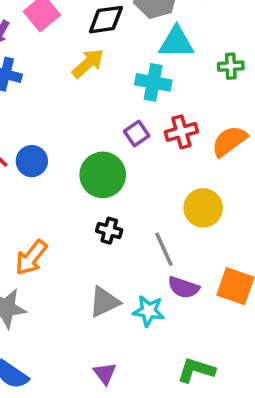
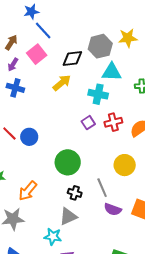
green circle: (103, 175) -> (68, 162), moved
black cross: (109, 231) -> (75, 193), moved
cyan star: (149, 311) -> (53, 237), moved

